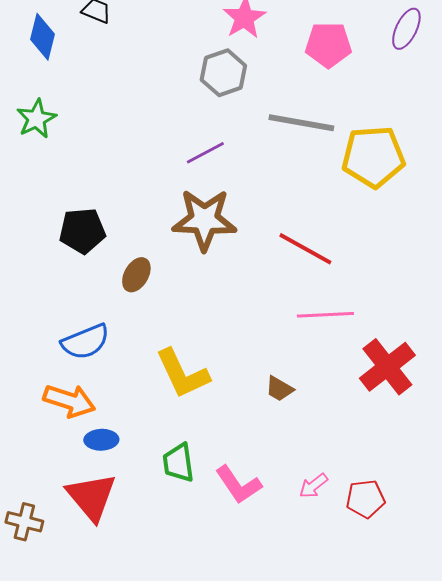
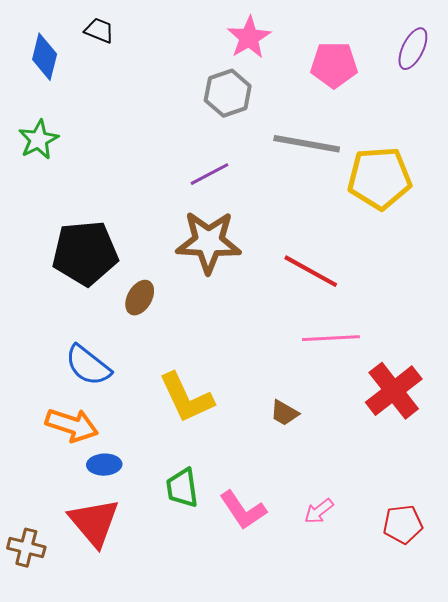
black pentagon: (82, 231) -> (85, 253), size x1.4
blue semicircle: (85, 342) -> (88, 365), turned 60
red pentagon: (365, 499) -> (403, 524), moved

